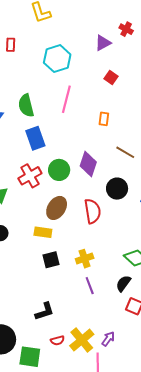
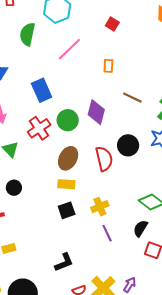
pink line: (66, 99) -> (69, 49), turned 36
green semicircle: (26, 106) -> (27, 34), moved, turned 30
black circle: (117, 189) -> (128, 145), moved
yellow rectangle: (43, 232) -> (66, 184), moved

